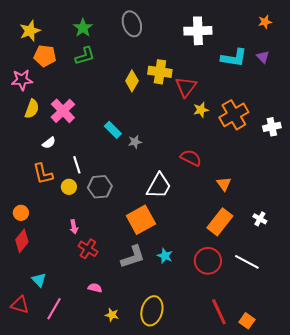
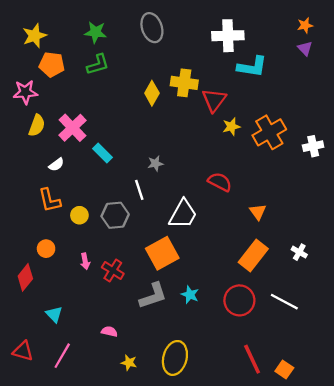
green star: (83, 28) -> (96, 32), turned -30
purple triangle: (263, 57) -> (305, 48), moved
cyan L-shape: (234, 58) -> (252, 67), moved
cyan rectangle: (113, 130) -> (102, 153), moved
white line: (77, 165) -> (139, 190), moved
orange circle: (21, 213) -> (46, 249), moved
red cross: (88, 249) -> (113, 270), moved
cyan triangle: (39, 280) -> (54, 314), moved

